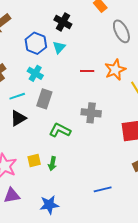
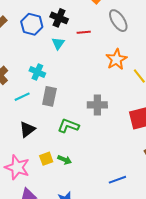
blue hexagon: (36, 43) -> (32, 24), moved
red line: (87, 71) -> (84, 32), moved
black triangle: (18, 118) -> (27, 129), moved
green arrow: (52, 164) -> (65, 160), turned -72

